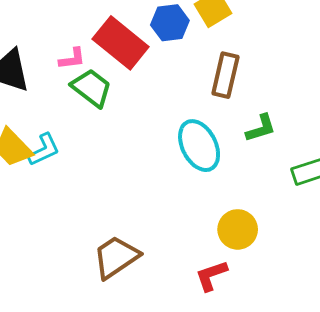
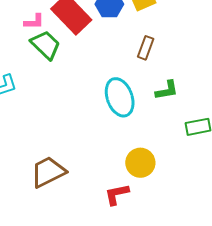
brown rectangle: (225, 75) -> (146, 48), size x0.7

